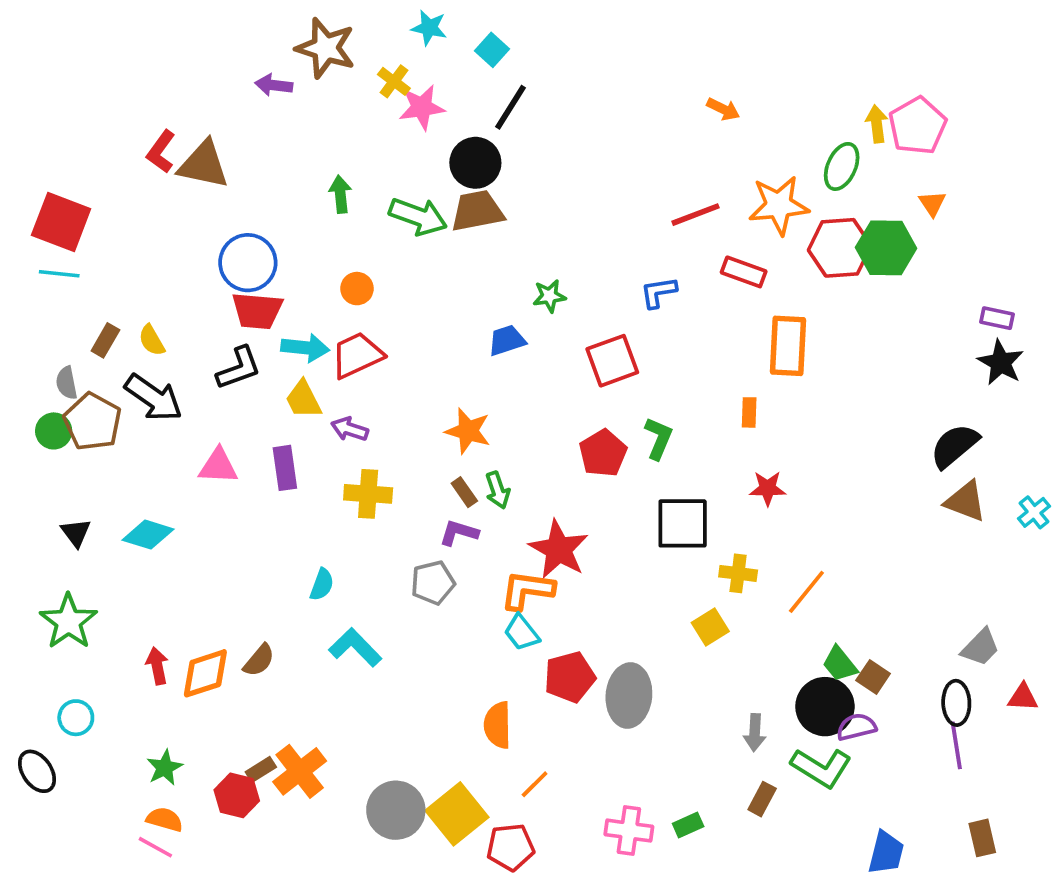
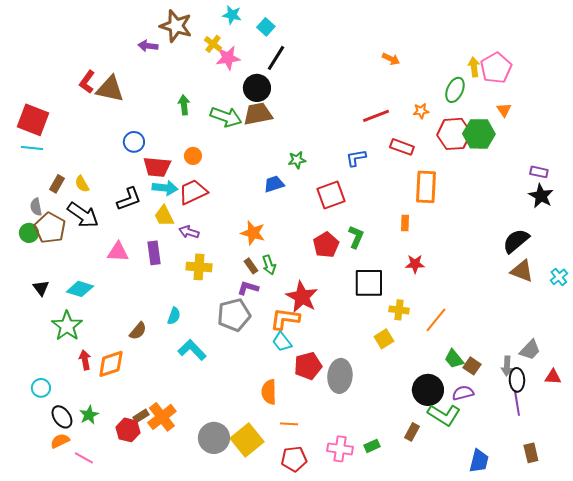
orange star: (779, 205) -> (421, 111), size x0.5
blue circle: (248, 263) -> (134, 142), size x0.7
red trapezoid: (257, 311) -> (157, 167), moved
gray pentagon: (433, 583) -> (234, 315), size x1.4
green star: (68, 621) -> (67, 326), moved
brown semicircle: (259, 660) -> (138, 331), moved
black circle: (825, 707) -> (428, 390), moved
gray arrow: (755, 732) -> (507, 366), moved
black ellipse: (37, 771) -> (62, 417), moved
orange line: (535, 784) -> (289, 424), turned 48
orange semicircle: (165, 819) -> (60, 441), moved, turned -42
red pentagon: (511, 847) -> (294, 459), moved

